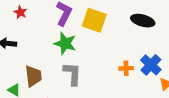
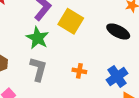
orange cross: (126, 68) -> (79, 71), moved

